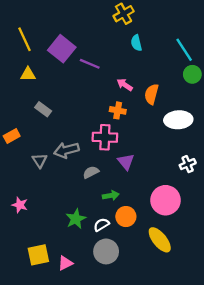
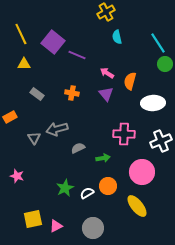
orange cross: (118, 110) -> (72, 93), moved
pink cross: (105, 137) -> (124, 134), moved
purple triangle: (126, 162) -> (106, 94), moved
white cross: (188, 164) -> (161, 141), size x1.5
green arrow: (111, 196) -> (103, 158), moved
gray circle: (106, 251) -> (93, 228), moved

